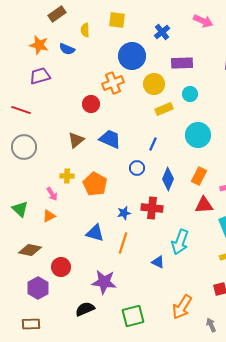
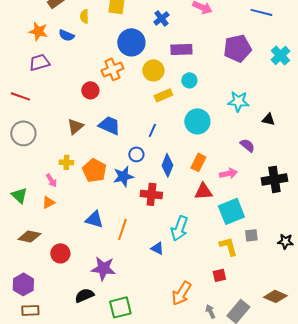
blue star: (124, 213) -> (123, 176), moved, size x1.5
purple hexagon: (38, 288) -> (23, 284), moved
green square: (133, 316) -> (120, 307), moved

